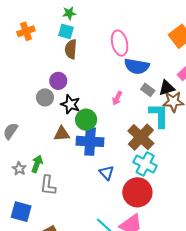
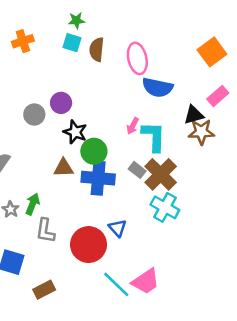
brown semicircle: (71, 49) -> (97, 49), moved
gray rectangle: (148, 90) -> (137, 170), moved
gray circle: (45, 97) -> (34, 115), moved
cyan L-shape: (159, 115) -> (154, 137), moved
blue triangle: (106, 173) -> (118, 228), moved
red circle: (137, 192) -> (89, 245), moved

